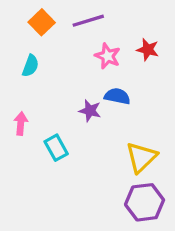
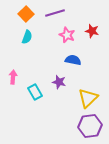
cyan semicircle: (30, 66) -> (27, 37), moved
purple star: (90, 111) -> (59, 82), moved

